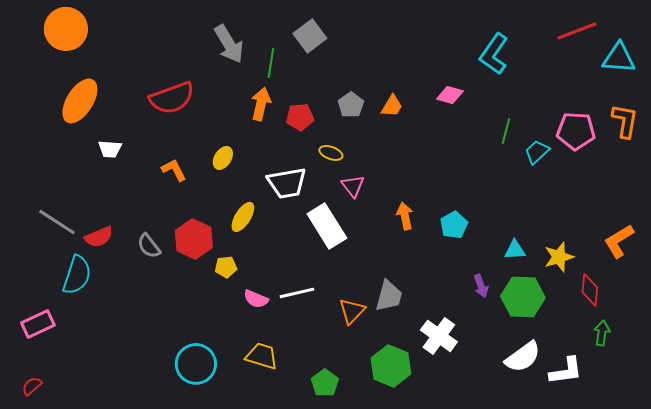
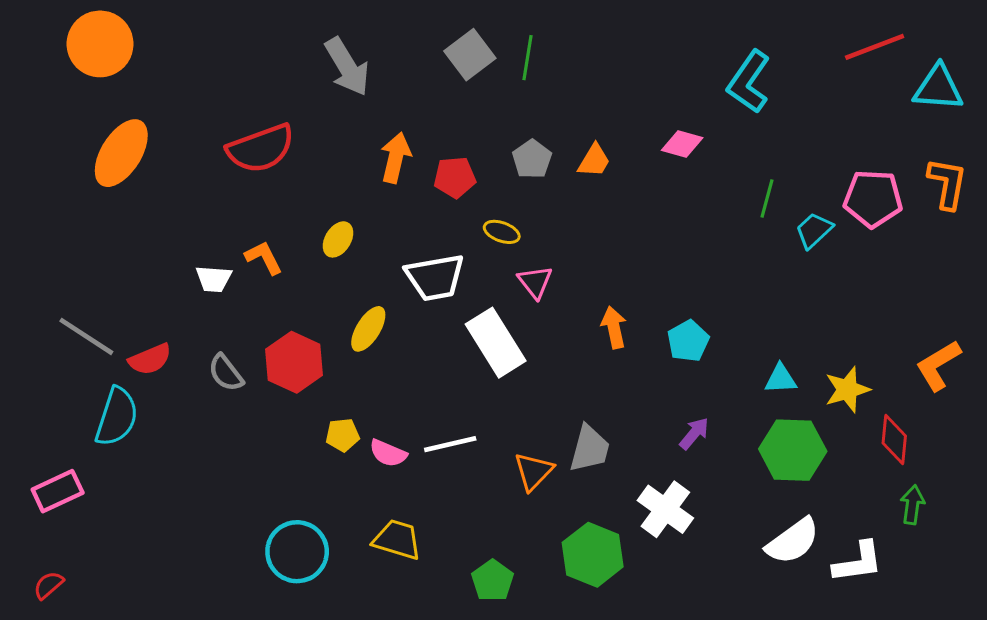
green line: (271, 63) -> (527, 58), moved
white trapezoid: (110, 149) -> (214, 279), moved
yellow pentagon: (226, 267) -> (343, 435), moved
purple arrow: (481, 286) -> (694, 433), moved, turned -120

